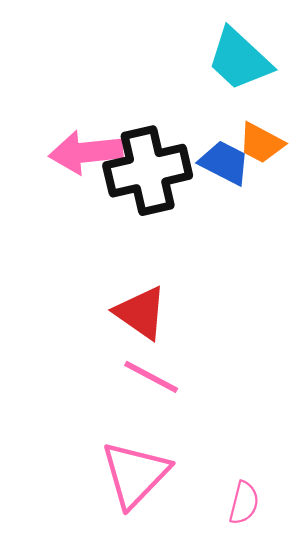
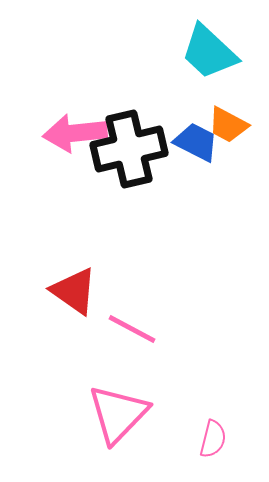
red triangle: (141, 313) -> (74, 291), moved

